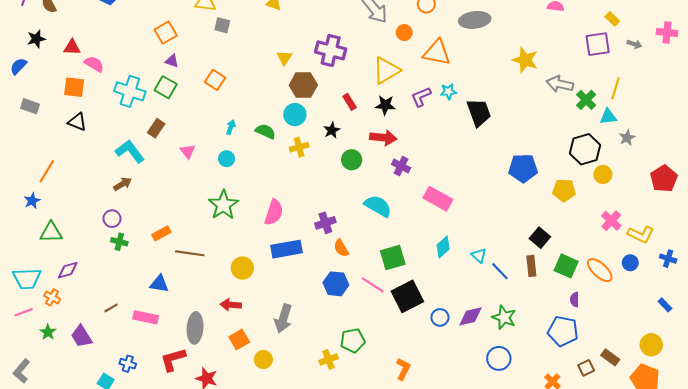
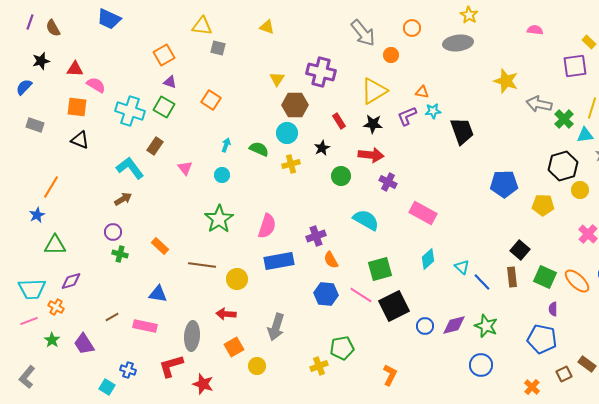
orange triangle: (437, 53) -> (422, 92), moved, size x0.5
orange rectangle: (161, 233) -> (160, 246), turned 72
brown line: (190, 253) -> (202, 265), moved

